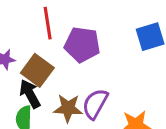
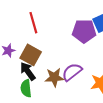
purple pentagon: (82, 45) -> (84, 31), moved
purple semicircle: (95, 104) -> (72, 72), turned 30

